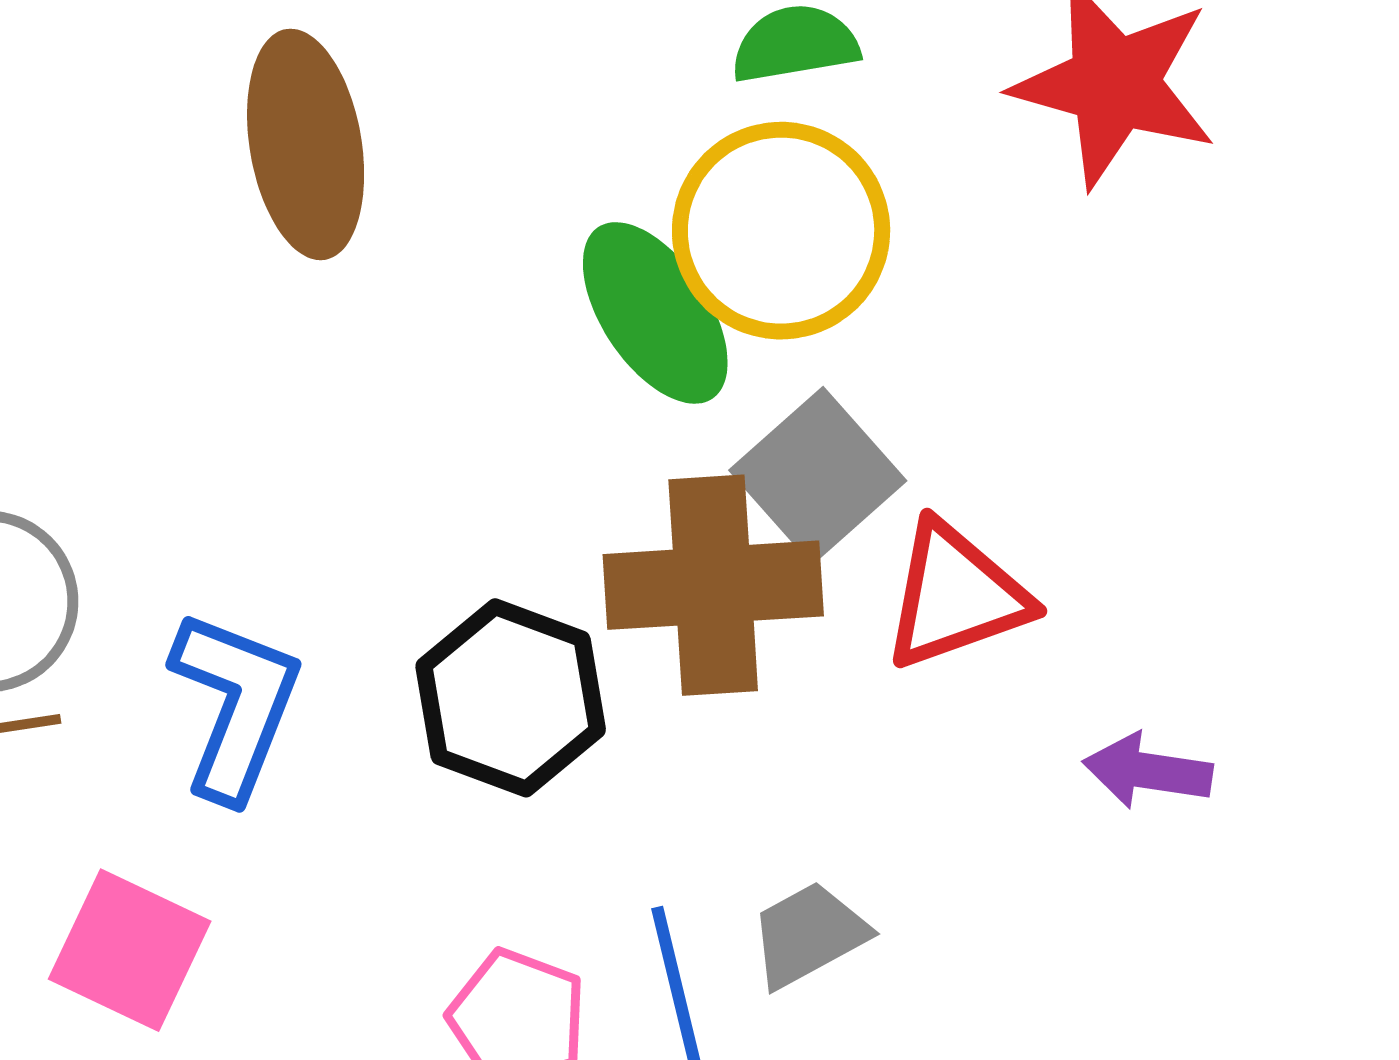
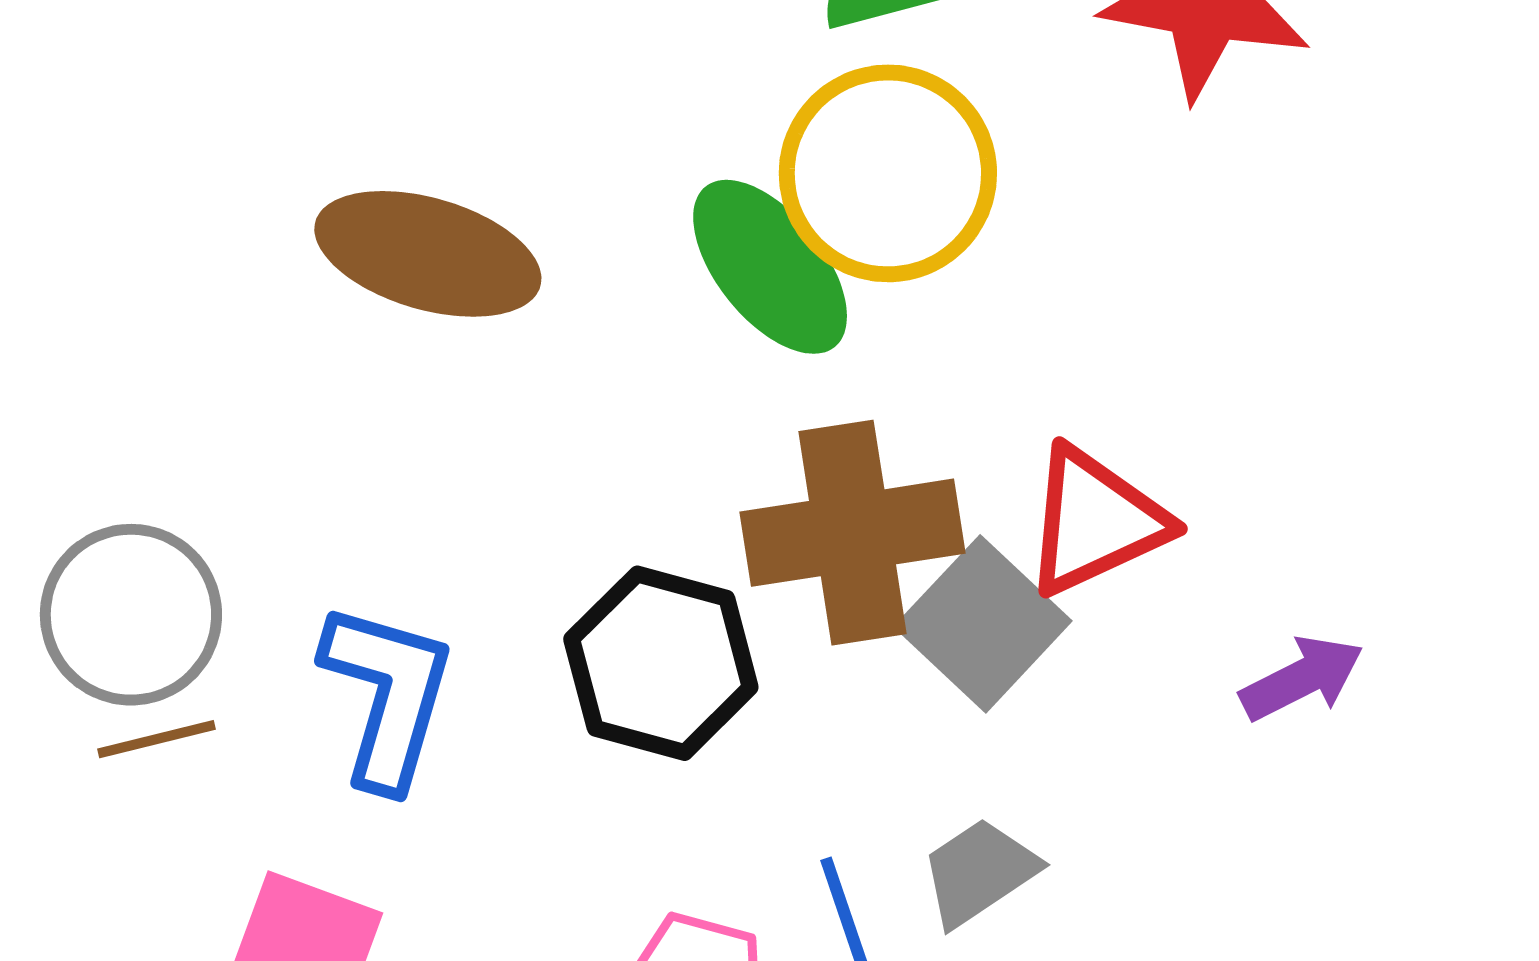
brown ellipse: (306, 144) -> (428, 254), moved, turned -59
gray square: (818, 475) -> (983, 624), moved
purple arrow: (1148, 771) -> (1302, 678), turned 150

